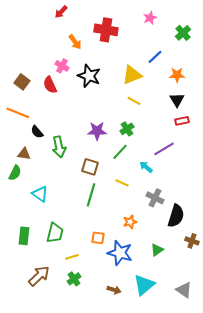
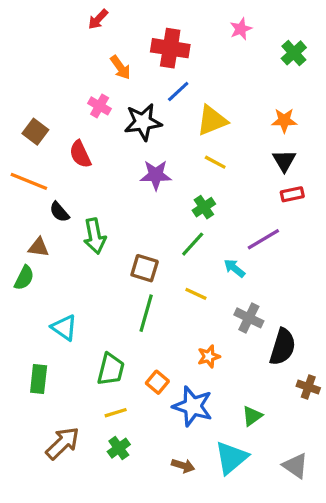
blue line: (155, 57) -> (178, 92), moved
black star: (89, 76) -> (143, 122), turned -30
red semicircle: (50, 85) -> (80, 154), moved
purple star: (97, 131) -> (156, 175), moved
cyan triangle: (40, 194) -> (64, 328), moved
green trapezoid: (55, 233) -> (111, 369), moved
orange square: (98, 238) -> (157, 382), turned 32
green triangle: (157, 250) -> (252, 416), moved

